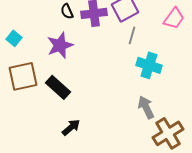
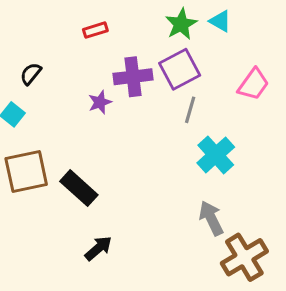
black semicircle: (67, 11) -> (31, 74), moved, turned 63
purple star: (60, 45) -> (100, 102), moved, size x0.6
cyan cross: (149, 65) -> (216, 155), turned 30

